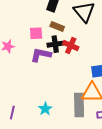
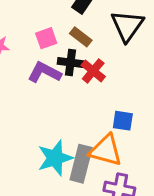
pink square: (36, 33) -> (46, 38), turned -32
cyan star: (45, 109) -> (55, 158), moved, size x1.6

